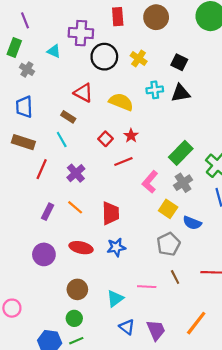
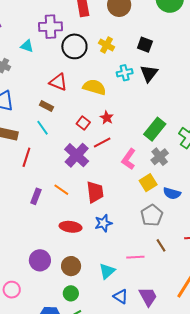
black triangle: (181, 93) -> (149, 73), turned -36
purple cross: (76, 173) -> (77, 155), moved, size x1.4
yellow square: (168, 209) -> (148, 183), turned 30
purple circle: (44, 254) -> (40, 260), moved

